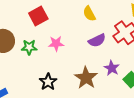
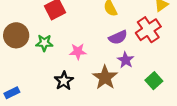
pink star: (56, 44) -> (78, 51), moved
purple star: (112, 68) -> (126, 60), moved

